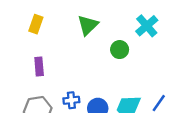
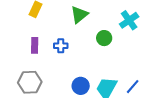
blue cross: (71, 100) -> (61, 46), moved

